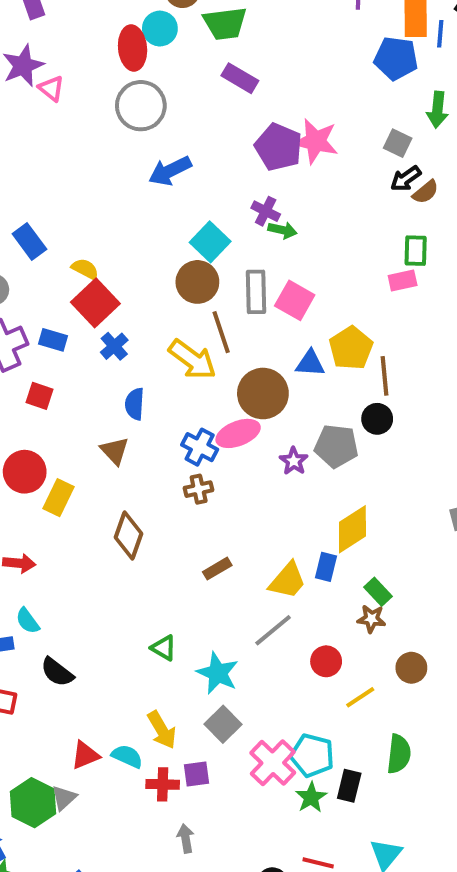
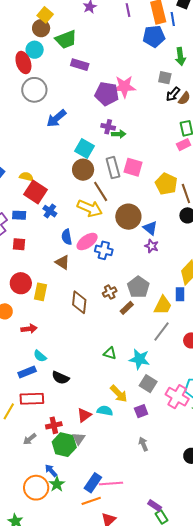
blue triangle: (310, 363) -> (150, 228), moved, turned 49
pink ellipse: (238, 433) -> (87, 242), moved
gray pentagon: (336, 446) -> (138, 287), moved, turned -30
brown cross: (199, 489) -> (110, 292), moved
red cross: (163, 784) -> (54, 425), moved

